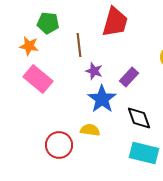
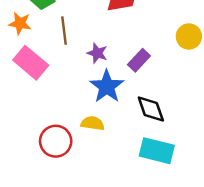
brown line: (79, 45) -> (64, 31), moved

